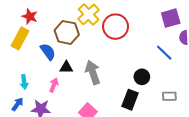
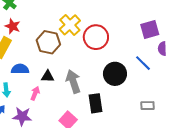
blue semicircle: (48, 52) -> (20, 69), moved, turned -54
black circle: (142, 77) -> (115, 74), moved, size x1.5
black rectangle: (130, 100) -> (96, 103), moved, turned -30

